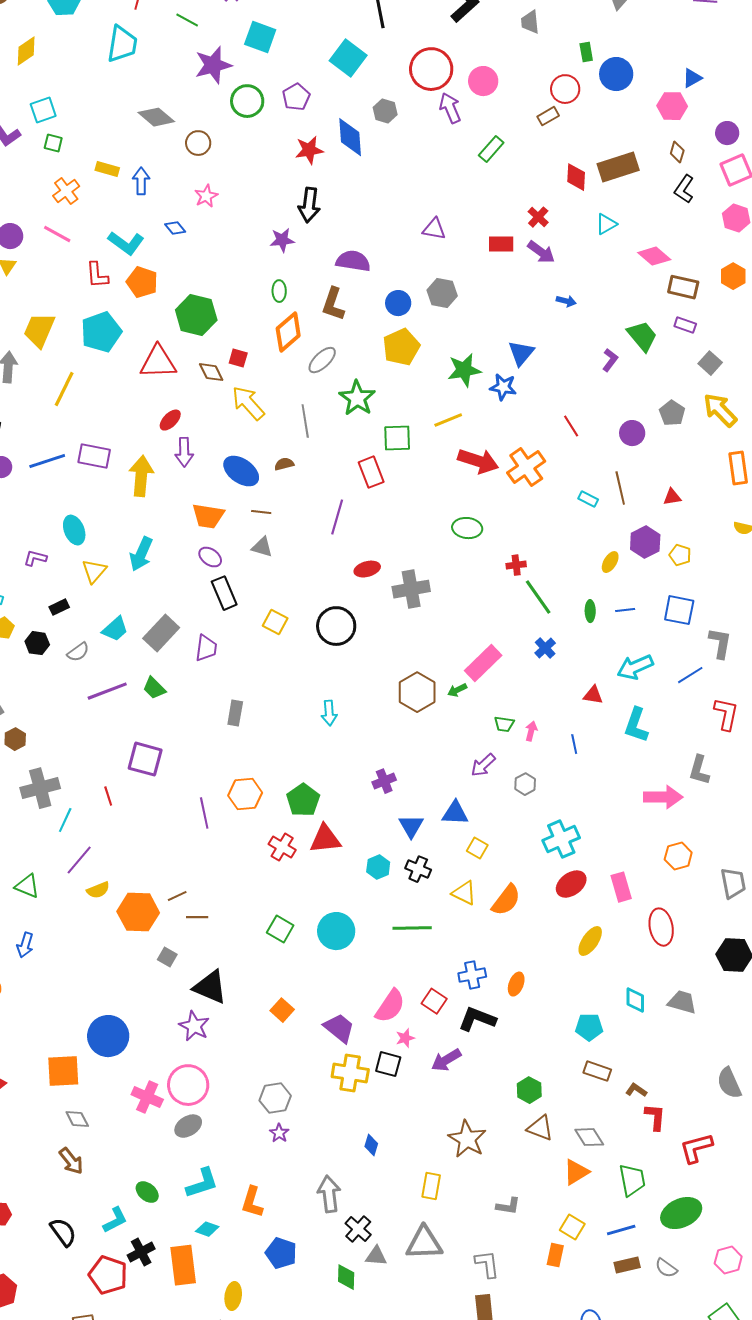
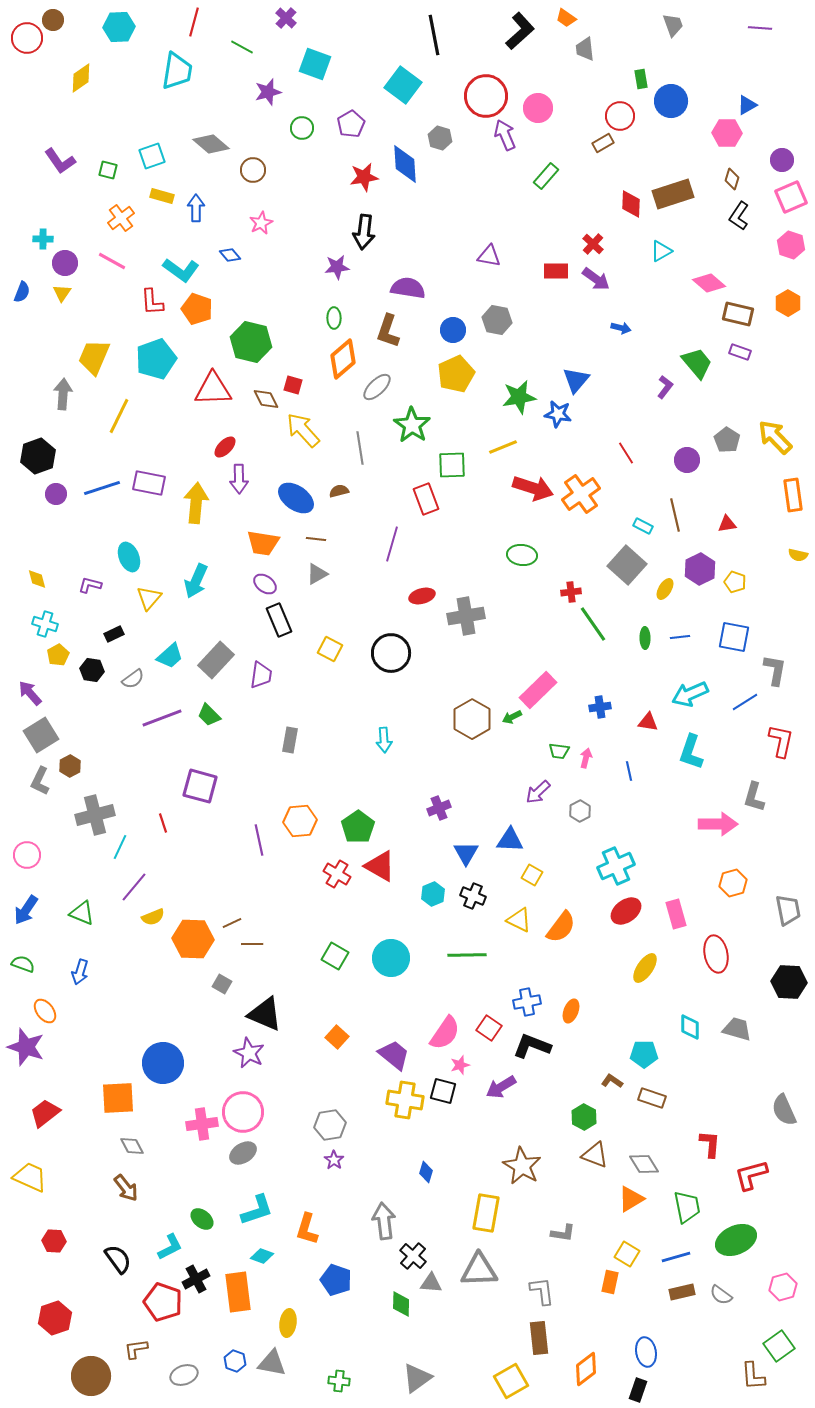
purple star: (213, 65) -> (268, 92), size x0.7
green circle: (247, 101) -> (302, 128), size x0.7
cyan square: (43, 110) -> (152, 156), moved
gray square: (710, 363) -> (627, 565), moved, size x1.6
gray triangle: (262, 547) -> (317, 574), turned -45
blue cross: (545, 648) -> (600, 707), moved, turned 35
red triangle: (325, 839) -> (380, 866), turned 36
brown L-shape: (636, 1090) -> (612, 1081), moved
pink cross: (147, 1097) -> (202, 1124), turned -32
yellow rectangle: (431, 1186) -> (486, 1213), size x1.4

